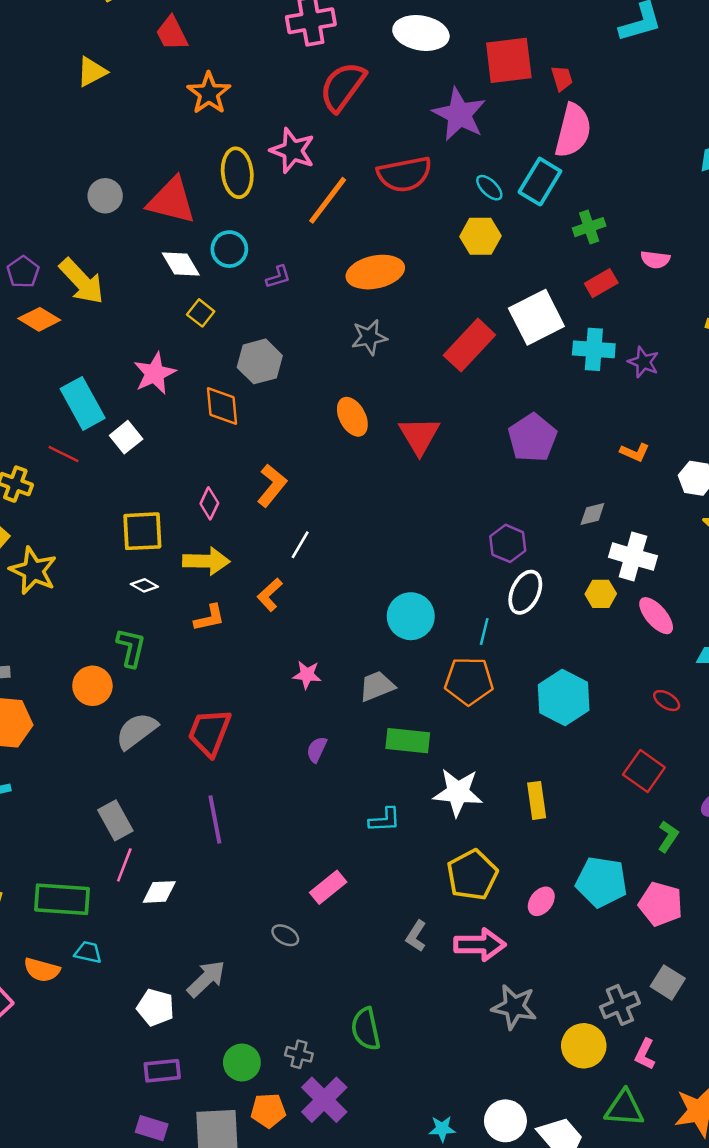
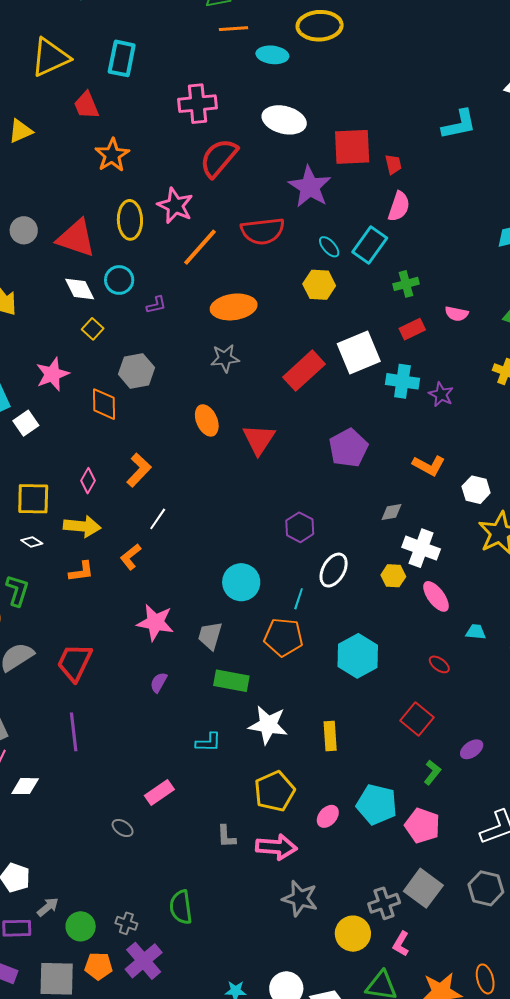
pink semicircle: (573, 131) -> (399, 206), size x0.7
orange L-shape: (635, 452) -> (429, 465), size x1.4
purple hexagon: (508, 543) -> (300, 527), moved
pink star: (307, 675) -> (155, 623), size x1.6
gray trapezoid: (377, 686) -> (210, 636), turned -56
gray L-shape: (416, 936) -> (226, 836), turned -40
gray arrow: (206, 979) -> (48, 907), moved, size x0.7
gray square: (668, 982) -> (423, 888), size x1.4

